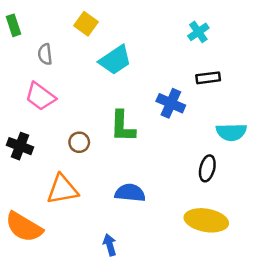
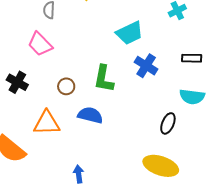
cyan trapezoid: (115, 60) -> (130, 33), moved
black rectangle: (208, 78) -> (192, 58), moved
blue semicircle: (130, 193) -> (90, 115), moved

